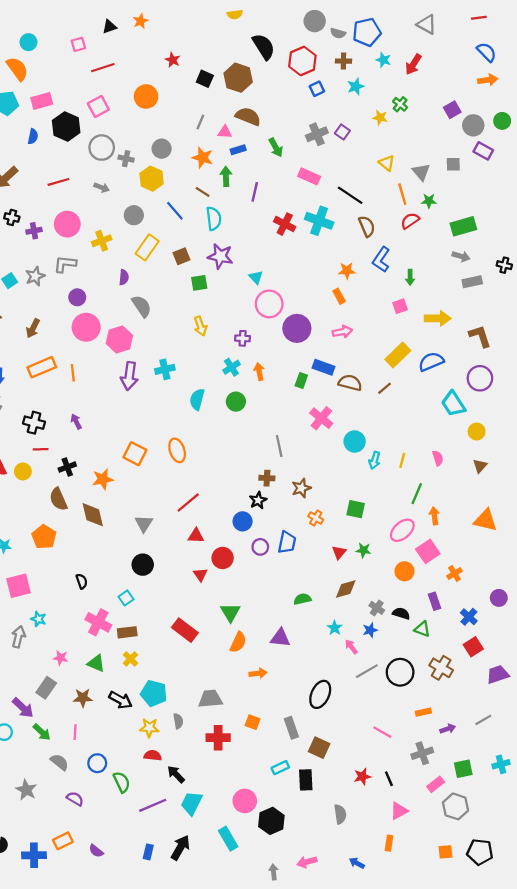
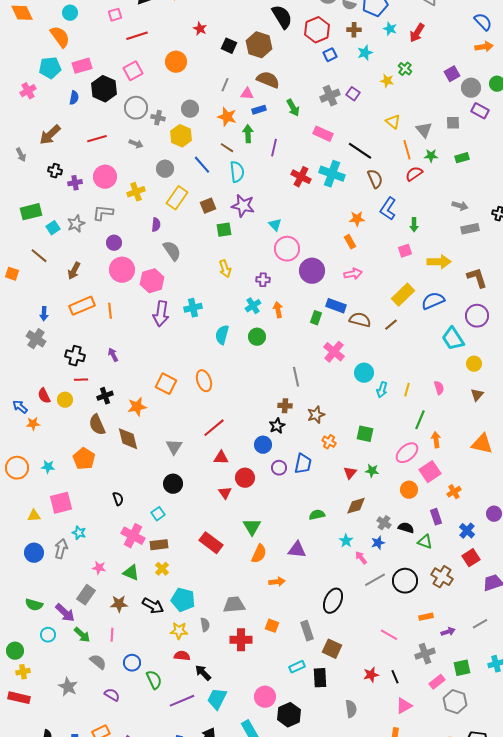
green rectangle: (463, 226) -> (462, 158), moved, size x0.6

